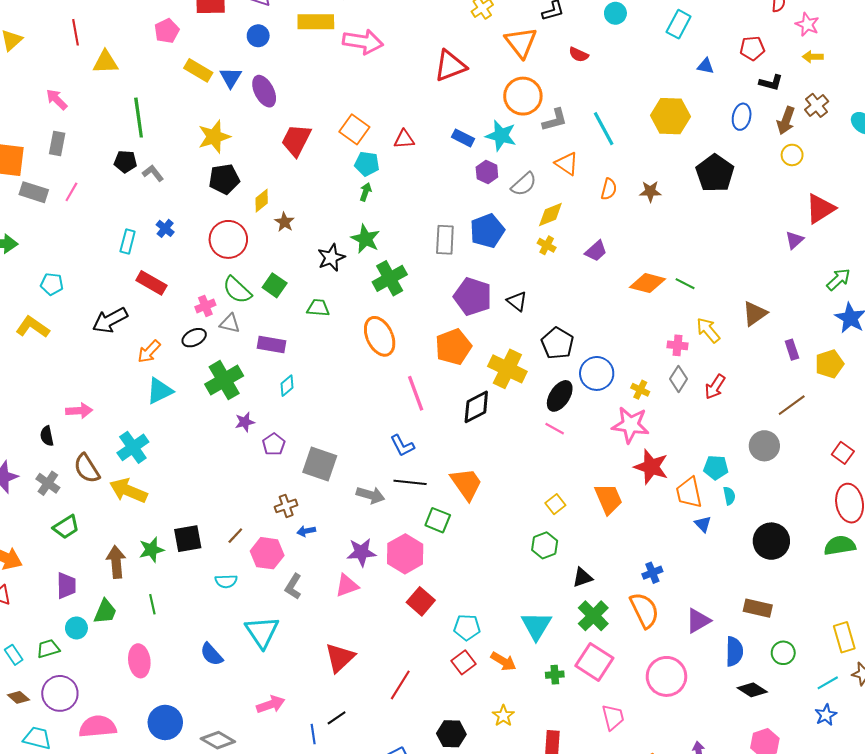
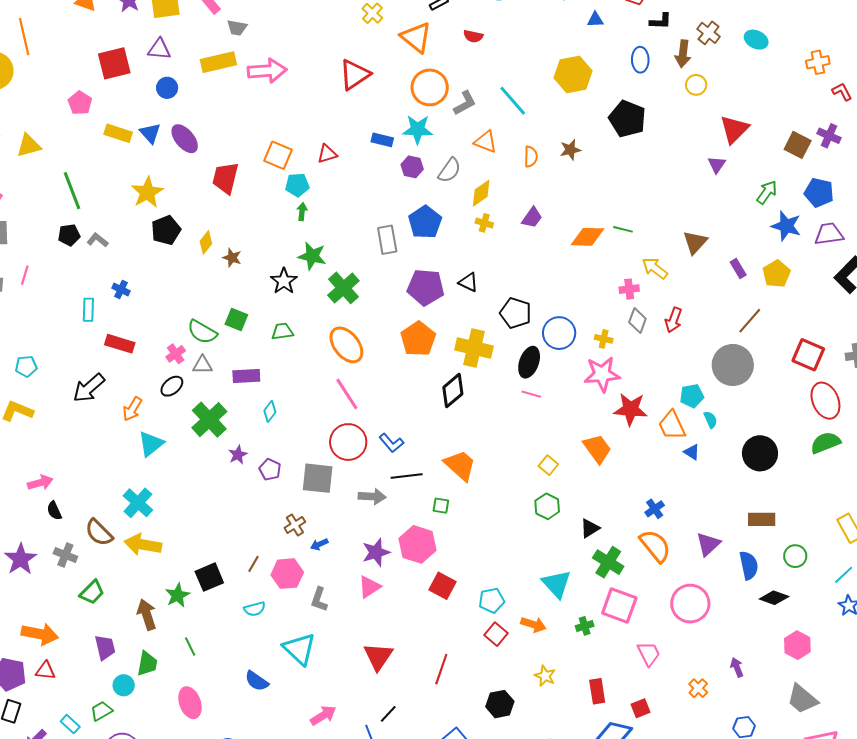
red circle: (228, 239) -> (348, 442), moved
pink line: (416, 393) -> (347, 394), moved
pink arrow: (79, 411) -> (40, 483), moved
gray circle: (764, 446) -> (733, 365), size x1.4
red square: (843, 453) -> (808, 355), size x1.5
green square: (438, 520) -> (441, 506), size x0.7

